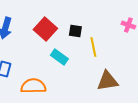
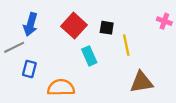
cyan rectangle: (59, 57) -> (89, 56), turned 30

